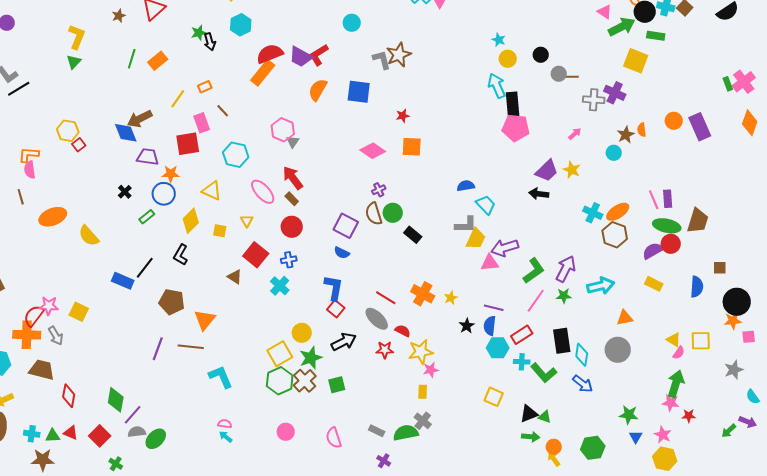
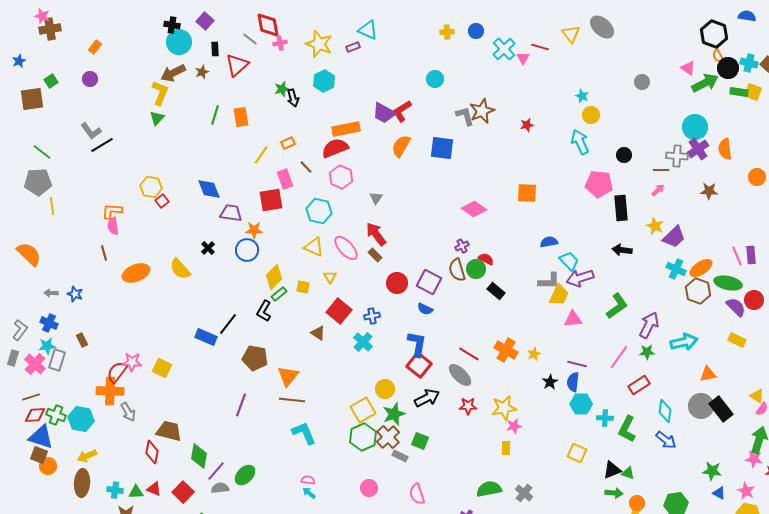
red semicircle: (270, 54) -> (335, 148), moved
black circle: (541, 55) -> (624, 155), moved
orange rectangle: (158, 61) -> (241, 117), turned -60
yellow square: (636, 61) -> (753, 92), moved, size x0.7
orange rectangle: (263, 73) -> (346, 129), turned 40
gray circle: (559, 74) -> (642, 82), moved
brown line: (571, 77) -> (661, 170), moved
purple cross: (615, 93) -> (698, 149), turned 30
black rectangle: (513, 105) -> (621, 208), moved
red star: (403, 116) -> (527, 125), moved
brown arrow: (140, 119) -> (173, 73), moved
pink hexagon: (283, 130) -> (341, 177), moved
orange semicircle: (642, 130) -> (725, 149), moved, size x1.5
brown star: (626, 135) -> (709, 191), turned 30
orange square: (412, 147) -> (527, 193), moved
pink diamond: (373, 151) -> (474, 209), moved
cyan circle: (614, 153) -> (695, 127), moved, size x1.6
purple trapezoid: (547, 171) -> (674, 237), moved
yellow triangle: (212, 191) -> (314, 247), moved
green rectangle: (147, 217) -> (279, 294), moved
green ellipse: (667, 226) -> (728, 283), moved
red circle: (292, 227) -> (397, 283), moved
yellow semicircle: (89, 236) -> (180, 269), moved
purple arrow: (505, 248) -> (580, 278), moved
purple semicircle: (653, 251) -> (736, 307), turned 75
green L-shape: (534, 271) -> (617, 306), moved
red square: (336, 309) -> (419, 365), size x1.4
red semicircle: (403, 331) -> (486, 259), moved
red rectangle: (522, 335) -> (639, 385), moved
gray arrow: (56, 336) -> (128, 412), moved
black rectangle: (562, 341) -> (721, 409), moved, turned -30
brown line: (191, 347) -> (292, 400), moved
brown trapezoid: (42, 370) -> (169, 431), moved
green L-shape: (544, 373) -> (627, 429), turned 68
green square: (337, 385) -> (420, 441), turned 36
gray cross: (423, 421) -> (524, 493), moved
gray rectangle: (377, 431) -> (400, 456), moved
blue triangle: (636, 437) -> (719, 493), turned -32
green ellipse: (156, 439) -> (245, 475), moved

